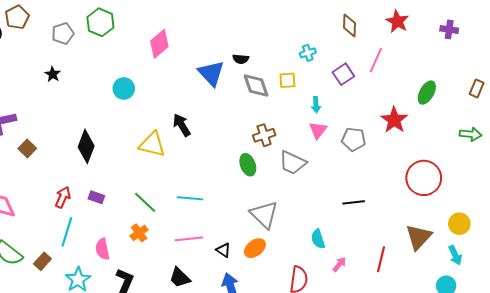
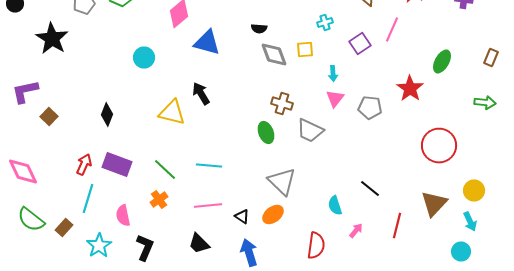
blue triangle: (211, 73) -> (207, 42), moved, turned -32
black star: (53, 74) -> (52, 38), moved, size x2.0
brown cross: (264, 135) -> (282, 104), turned 35
black diamond: (86, 146) -> (107, 114), size x0.7
purple rectangle: (96, 197) -> (117, 164), size x1.8
black line: (354, 202) -> (370, 188), moved, turned 45

